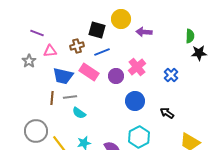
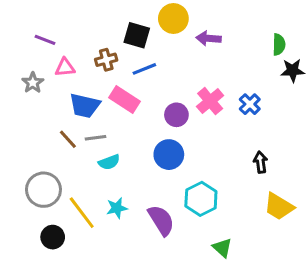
pink cross: (137, 67) -> (210, 101), moved
purple circle: (116, 76) -> (176, 115), moved
brown line: (52, 98) -> (68, 139), turned -48
blue circle: (135, 101) -> (169, 155), moved
cyan semicircle: (79, 113) -> (109, 162), turned -56
black arrow: (167, 113) -> (261, 162), moved, turned 48

